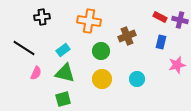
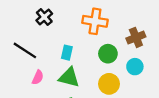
black cross: (42, 17) -> (44, 17), turned -35
cyan rectangle: (63, 50) -> (67, 53), turned -40
cyan circle: (137, 79) -> (135, 67), moved

